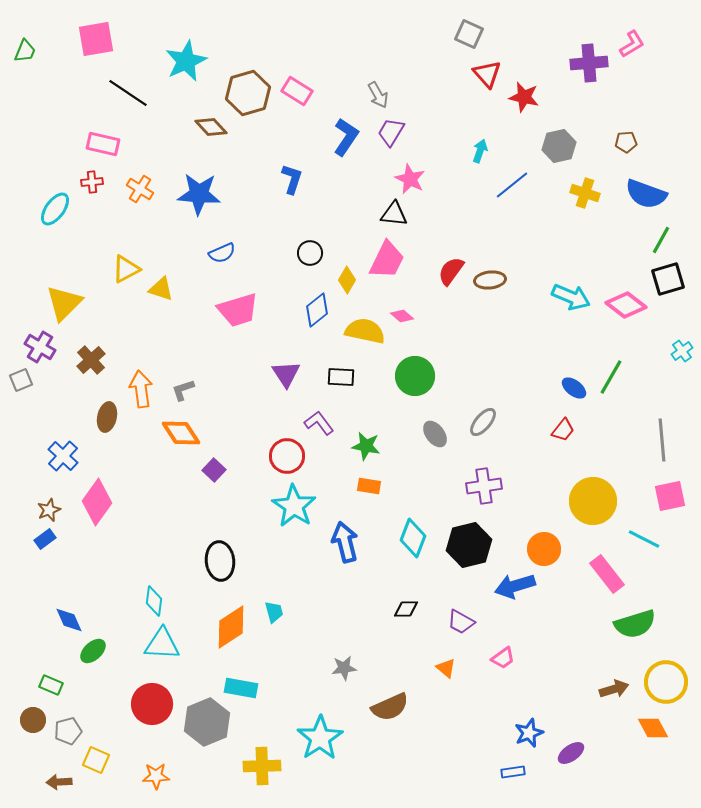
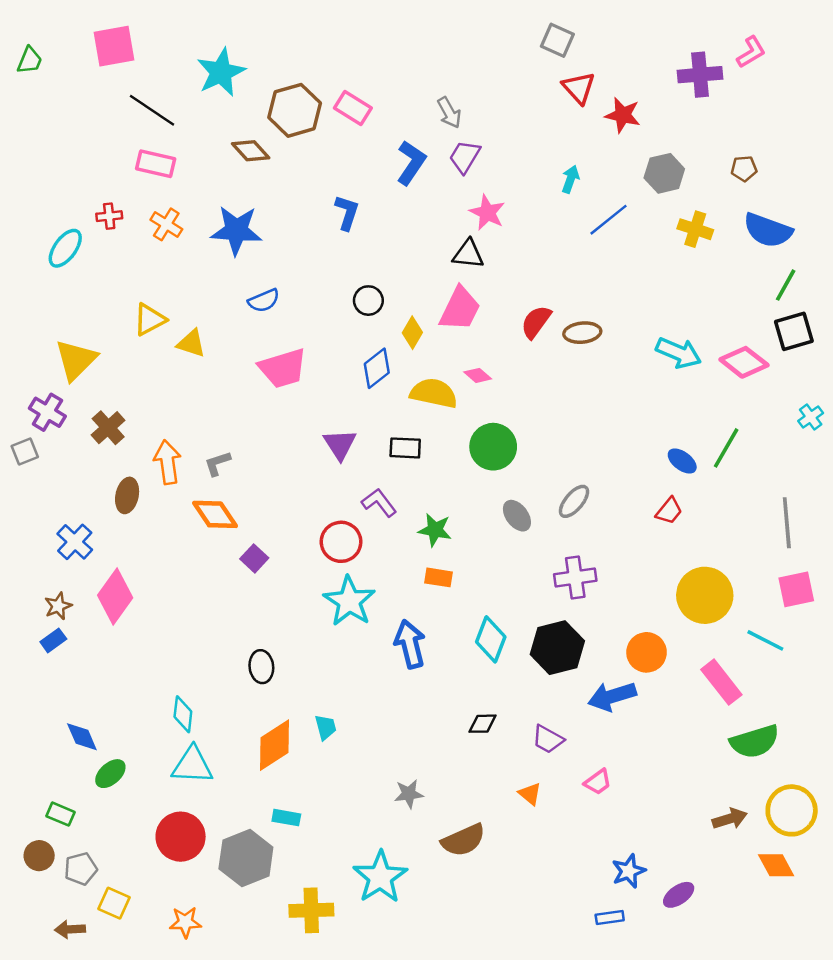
pink rectangle: (103, 144) -> (156, 164), moved
black ellipse: (220, 561) -> (261, 667), size x0.7
cyan rectangle: (241, 688) -> (286, 818), size x0.7

